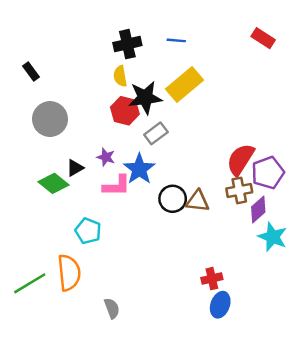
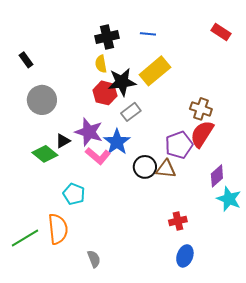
purple star: (106, 157) -> (89, 132), size x1.8
purple pentagon: (268, 173) -> (179, 145), moved
pink L-shape: (117, 186) -> (98, 156), turned 40
brown cross: (239, 190) -> (201, 109), moved, turned 30
red cross: (212, 279) -> (178, 221), moved

